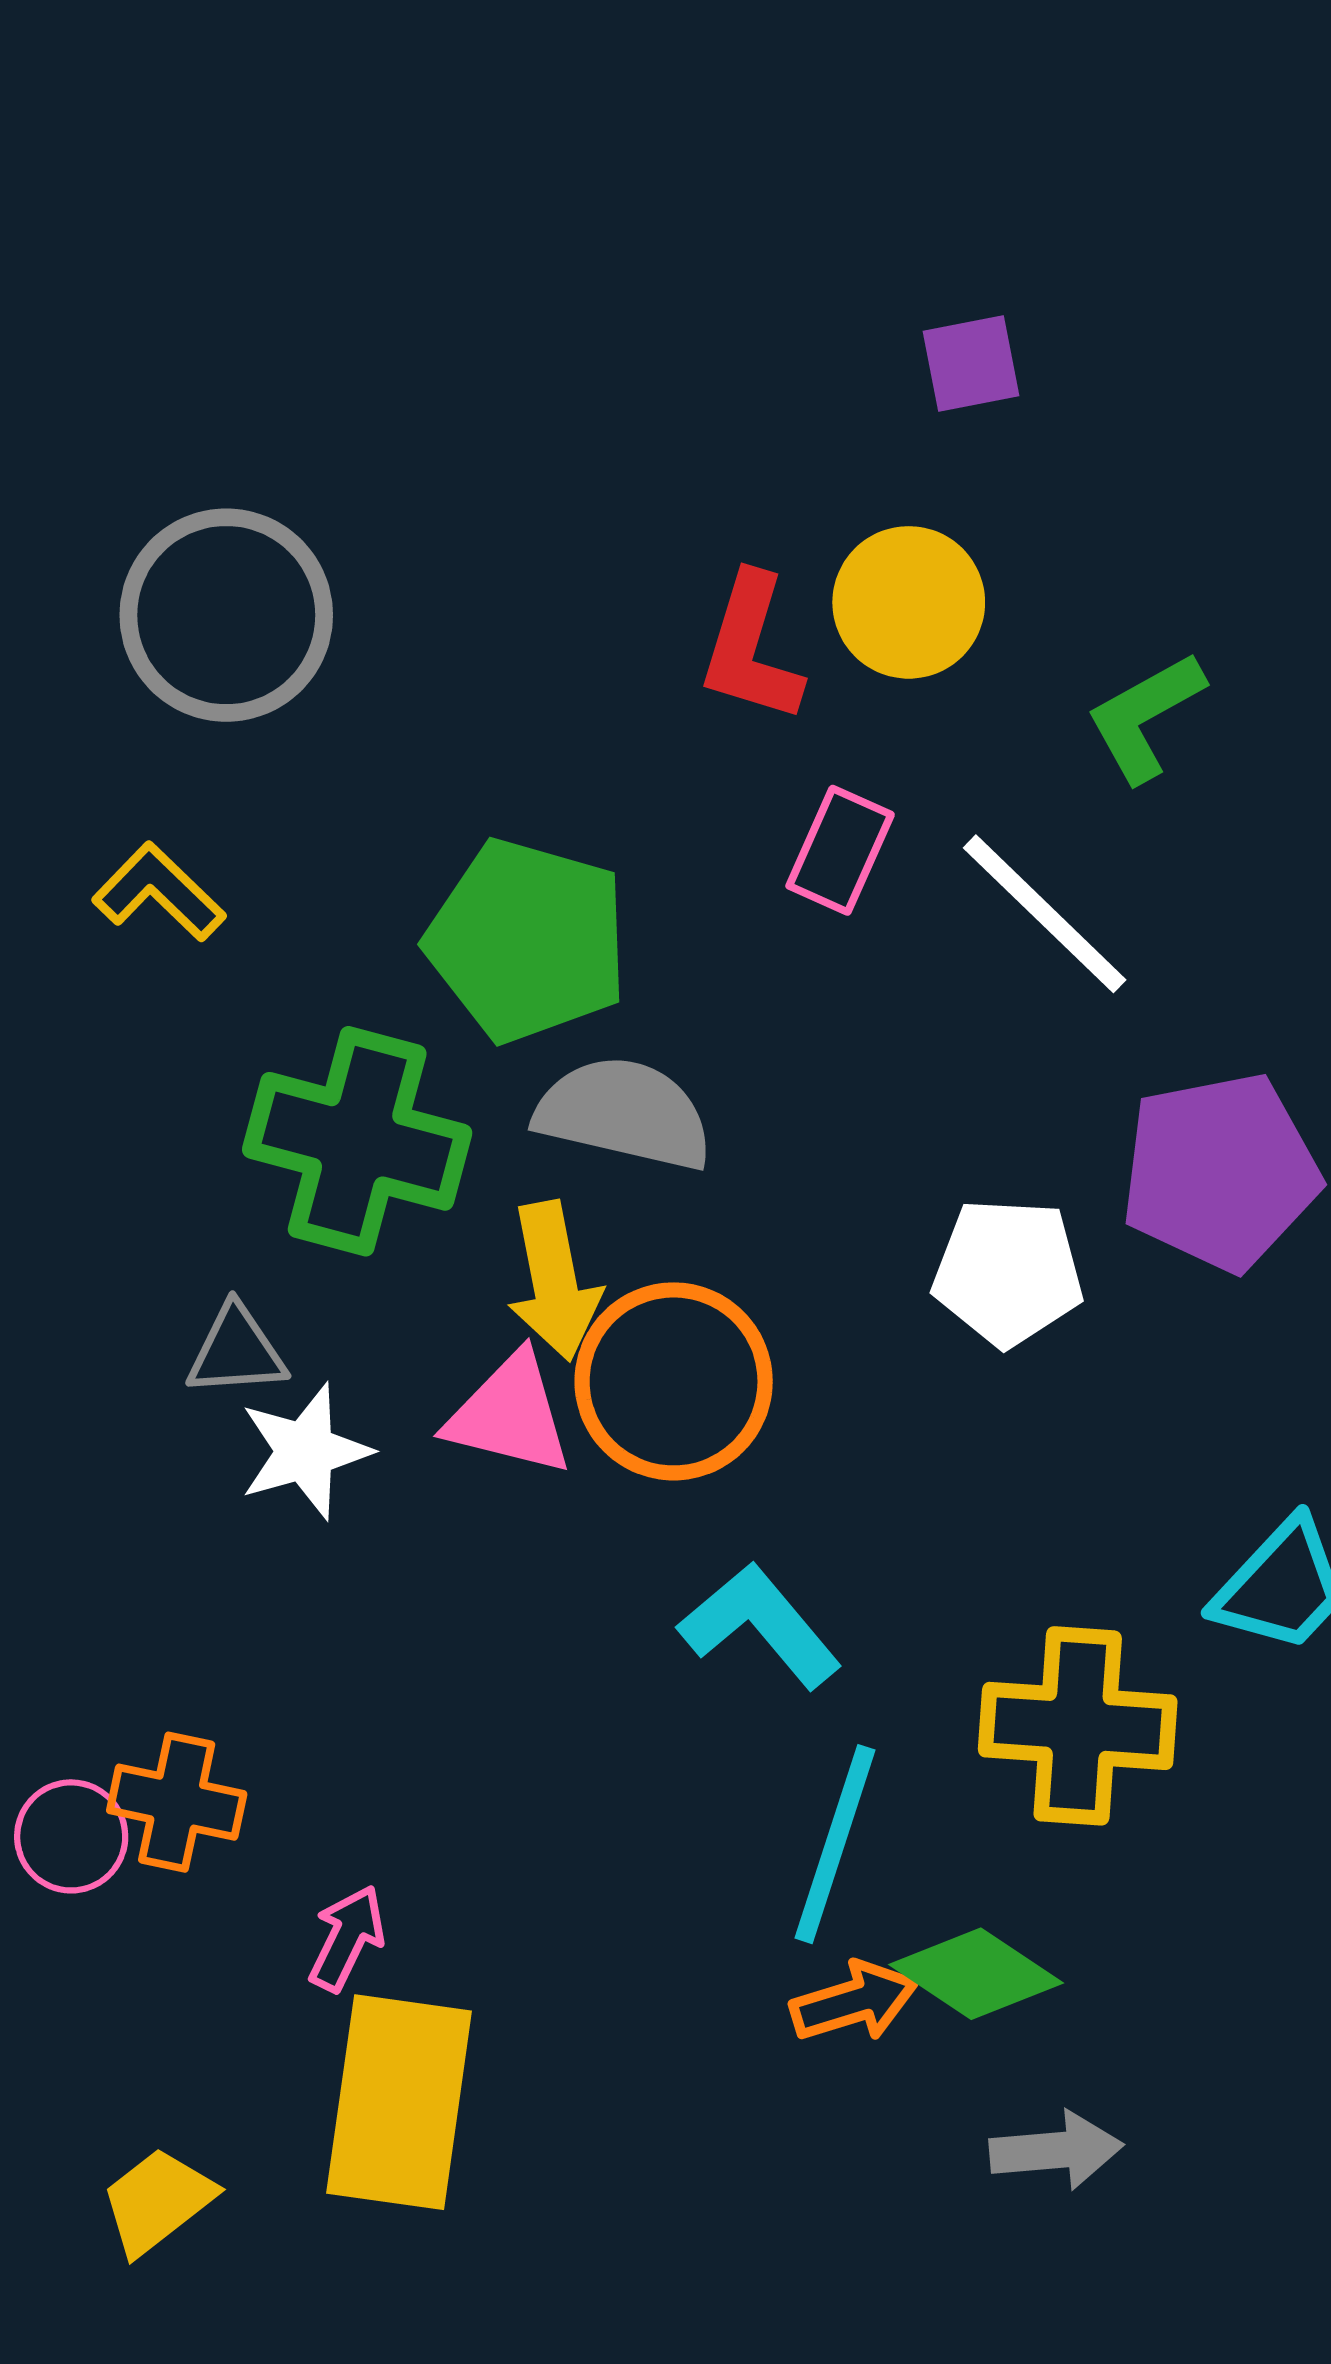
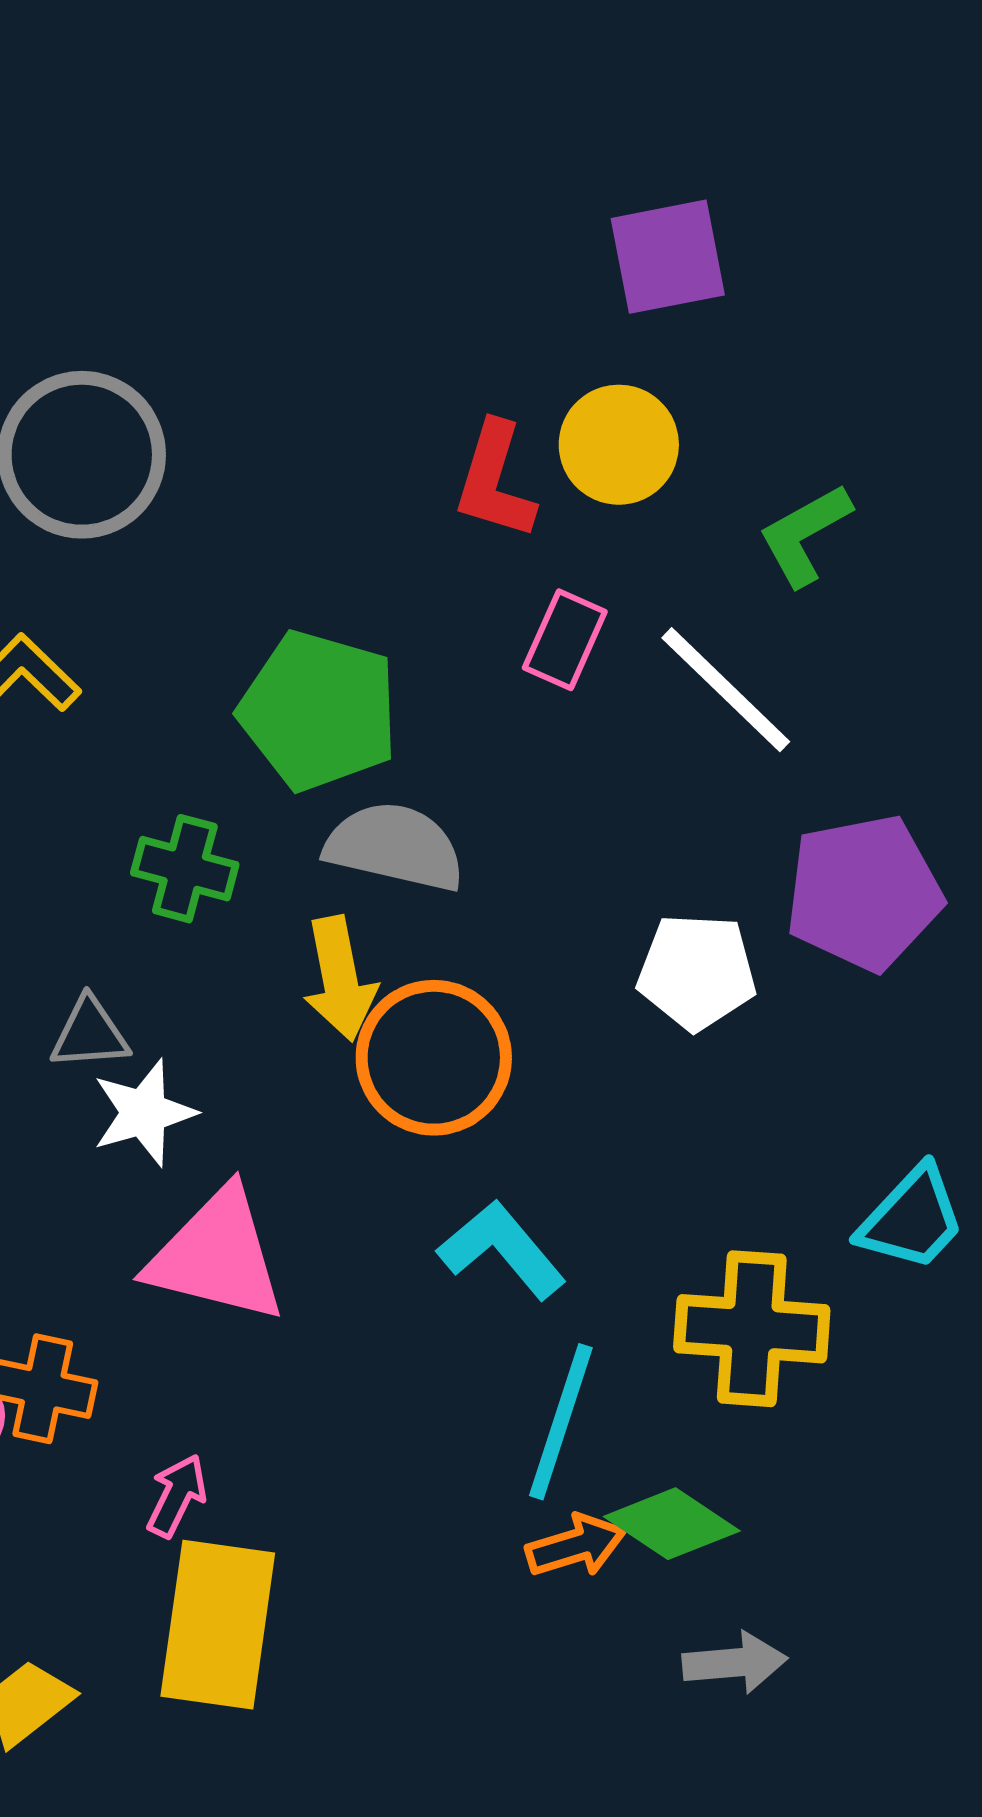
purple square: (971, 363) -> (668, 257), size x1.5
green cross: (357, 1141) -> (185, 869), size x0.6
pink triangle: (510, 1415) -> (217, 1256), moved, size x1.4

